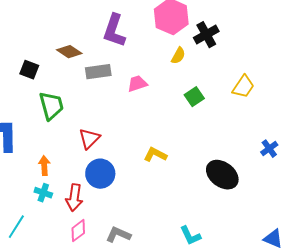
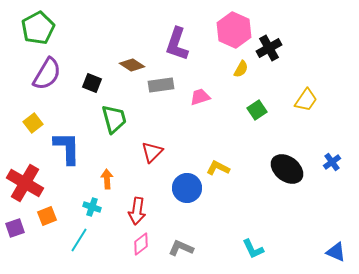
blue circle: (100, 174) -> (187, 188), moved
black ellipse: (222, 175) -> (287, 169), moved
cyan cross: (43, 193) -> (92, 207), moved

